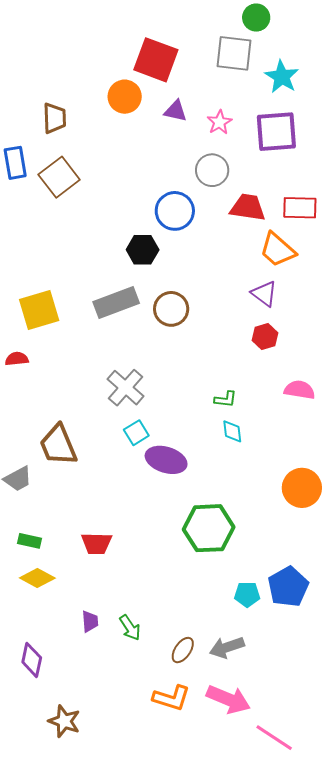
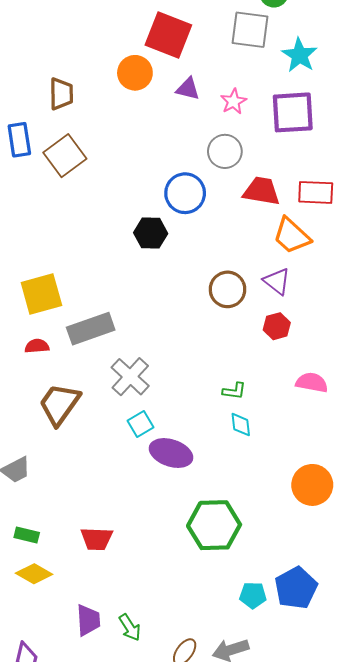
gray rectangle: (116, 303) -> (91, 329), moved
brown circle: (171, 309) -> (228, 289), moved
red semicircle: (17, 359) -> (37, 346), moved
brown trapezoid: (58, 445) -> (59, 404), moved, turned 57
purple trapezoid: (90, 621) -> (88, 620), size x1.4

